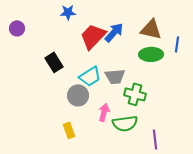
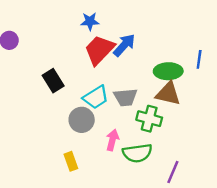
blue star: (68, 12) -> (90, 21), moved
brown triangle: (151, 29) -> (168, 94), moved
purple line: (155, 139) -> (173, 172), turned 30

